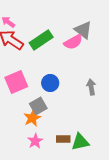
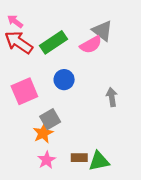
blue circle: (50, 83) -> (64, 80), moved

